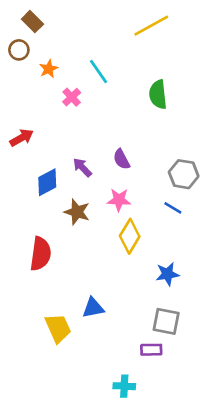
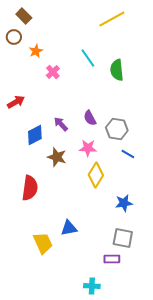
cyan line: (99, 72) -> (88, 58), moved
gray hexagon: (184, 174) -> (117, 129), moved

